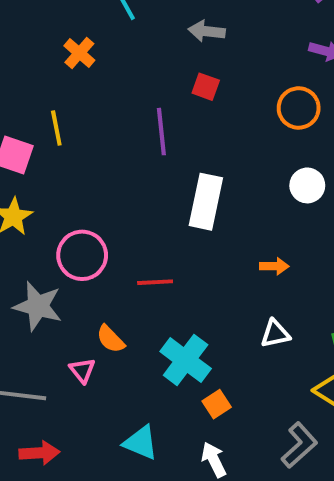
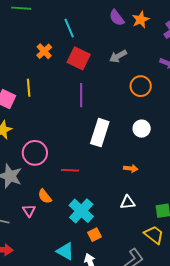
gray arrow: (207, 31) -> (118, 56), moved, turned -42
red square: (206, 87) -> (79, 58), moved, size x1.6
orange circle: (299, 108) -> (141, 86), moved
white circle: (307, 185) -> (142, 129), moved
cyan triangle: (141, 443) -> (65, 251), moved

